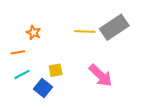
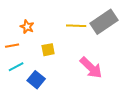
yellow square: (56, 70) -> (48, 50), moved

